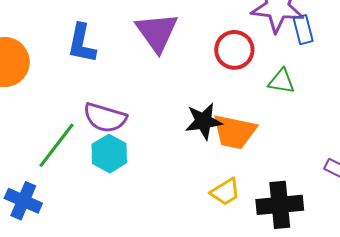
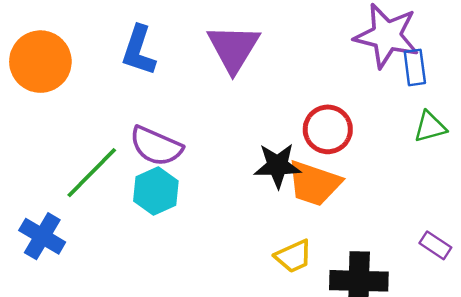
red circle: (234, 50) -> (328, 129), moved
green triangle: (282, 81) -> (430, 127), moved, turned -32

